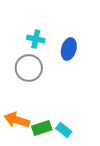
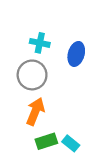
orange arrow: (17, 120) -> (35, 111), moved, turned 95

